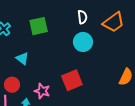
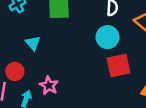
red square: (72, 80) -> (119, 65), moved

